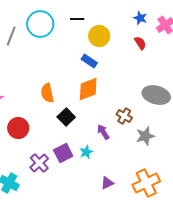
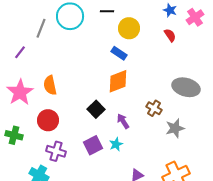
orange semicircle: (47, 93) -> (50, 85), moved
purple arrow: (103, 132) -> (123, 121), moved
purple cross: (39, 163) -> (56, 151), moved, turned -30

